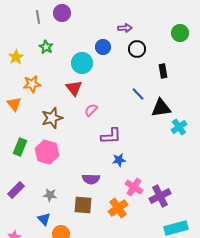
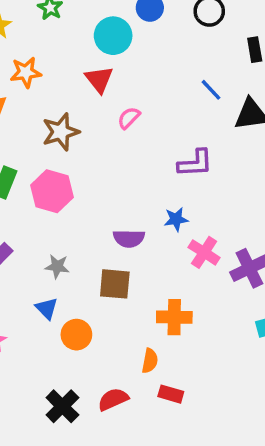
purple L-shape: (111, 136) -> (195, 163), moved
blue star: (119, 160) -> (176, 219), moved
orange cross: (118, 208) -> (174, 317), moved, turned 36

